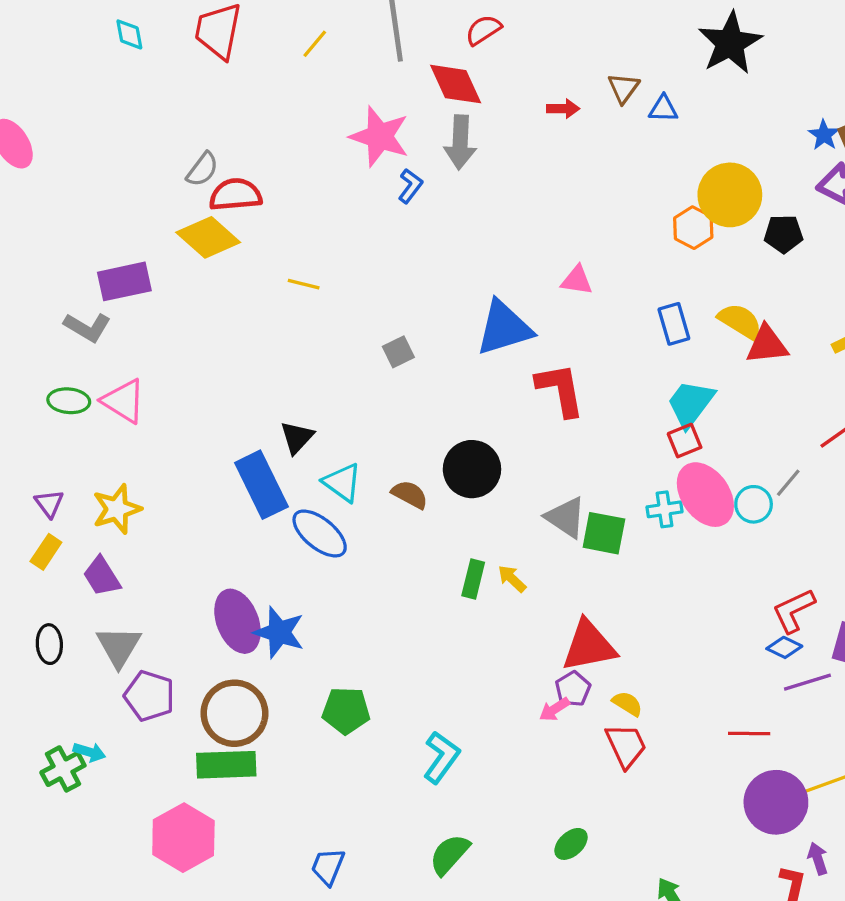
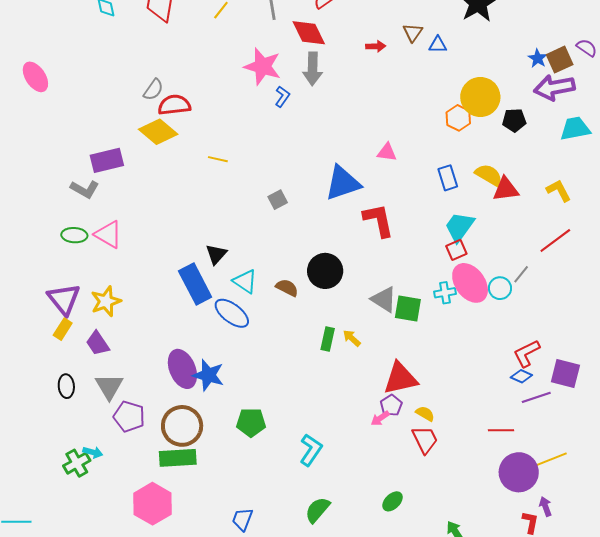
purple triangle: (49, 504) -> (64, 299), size x1.8

